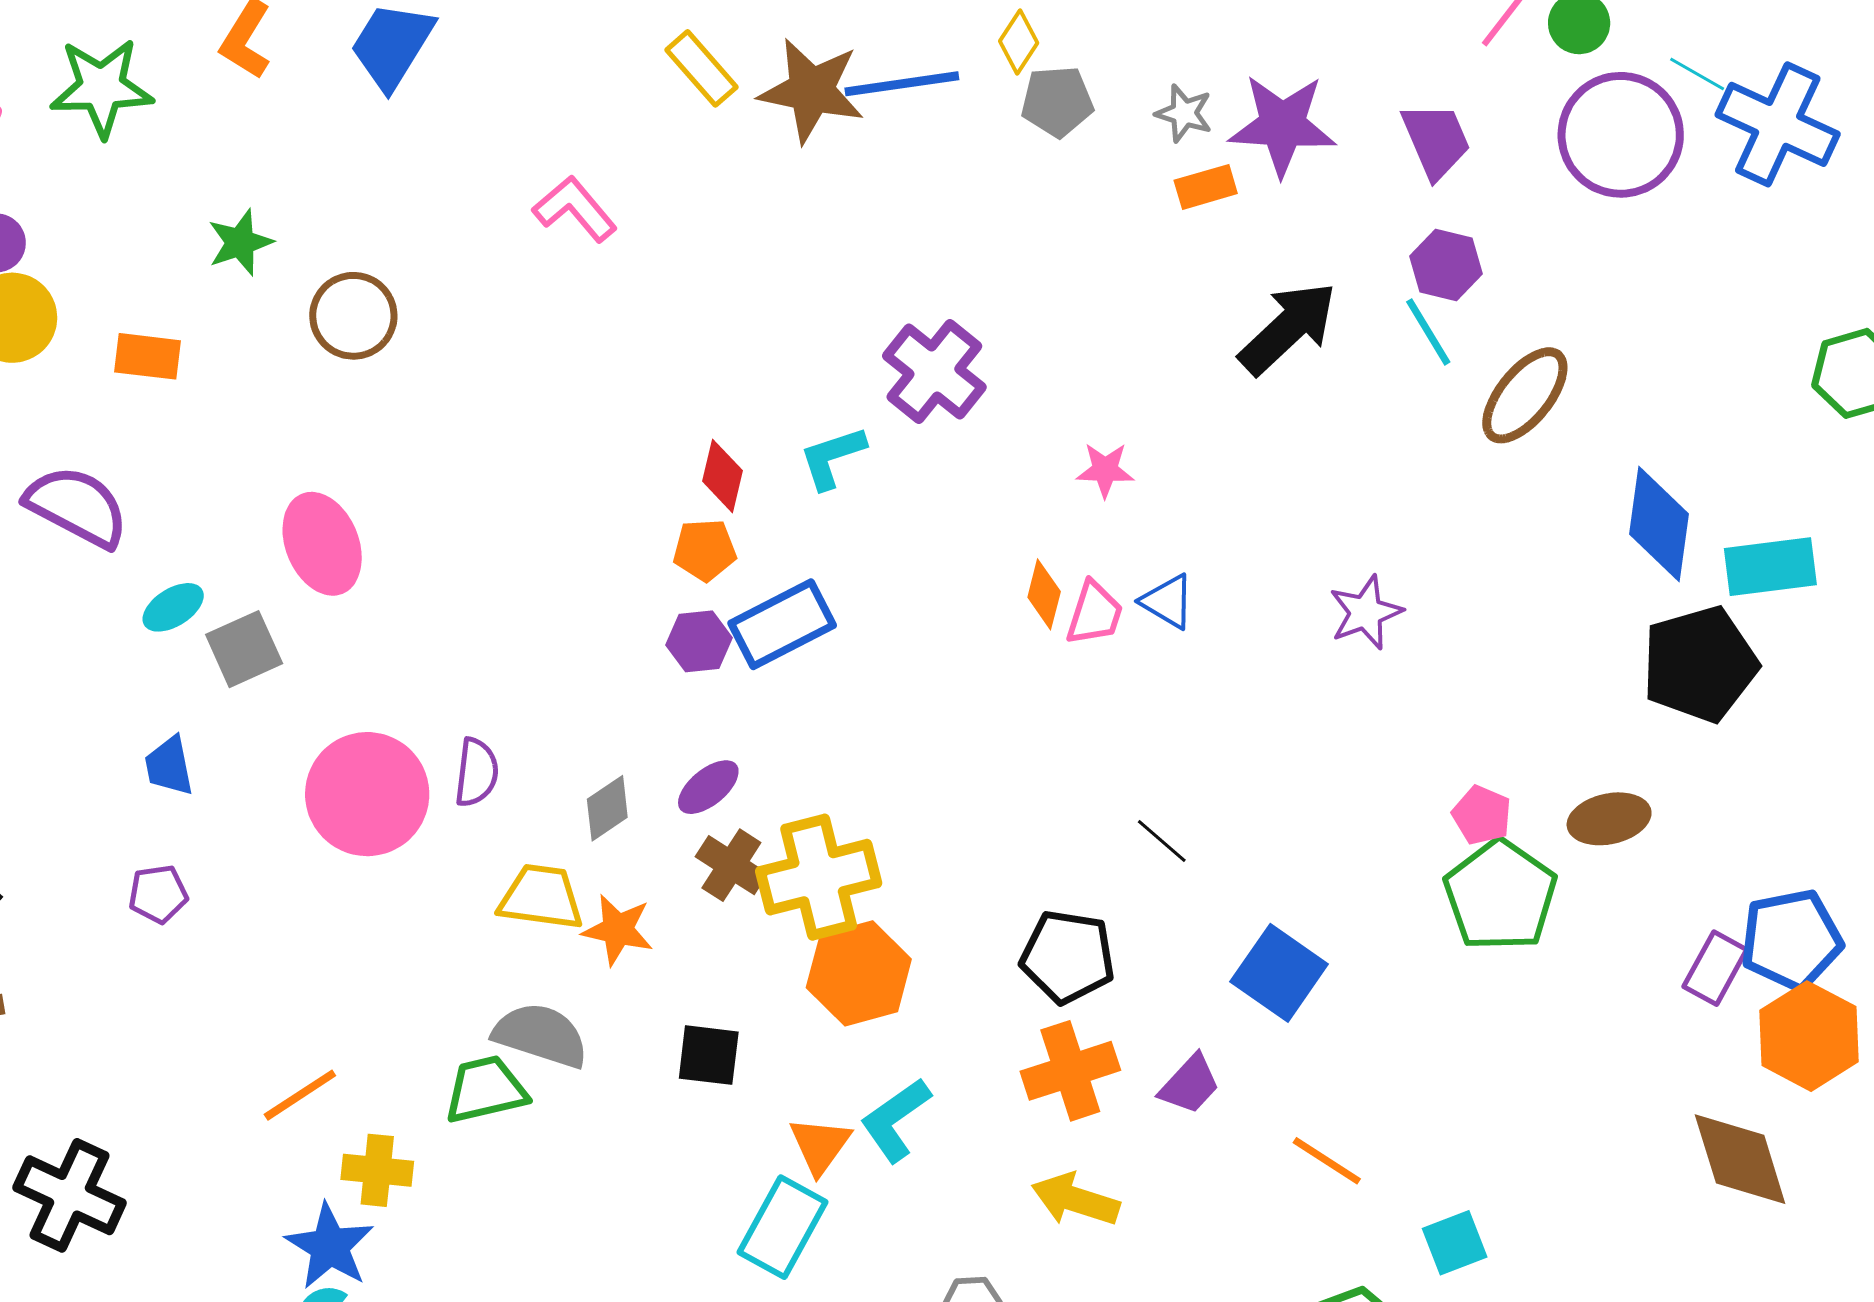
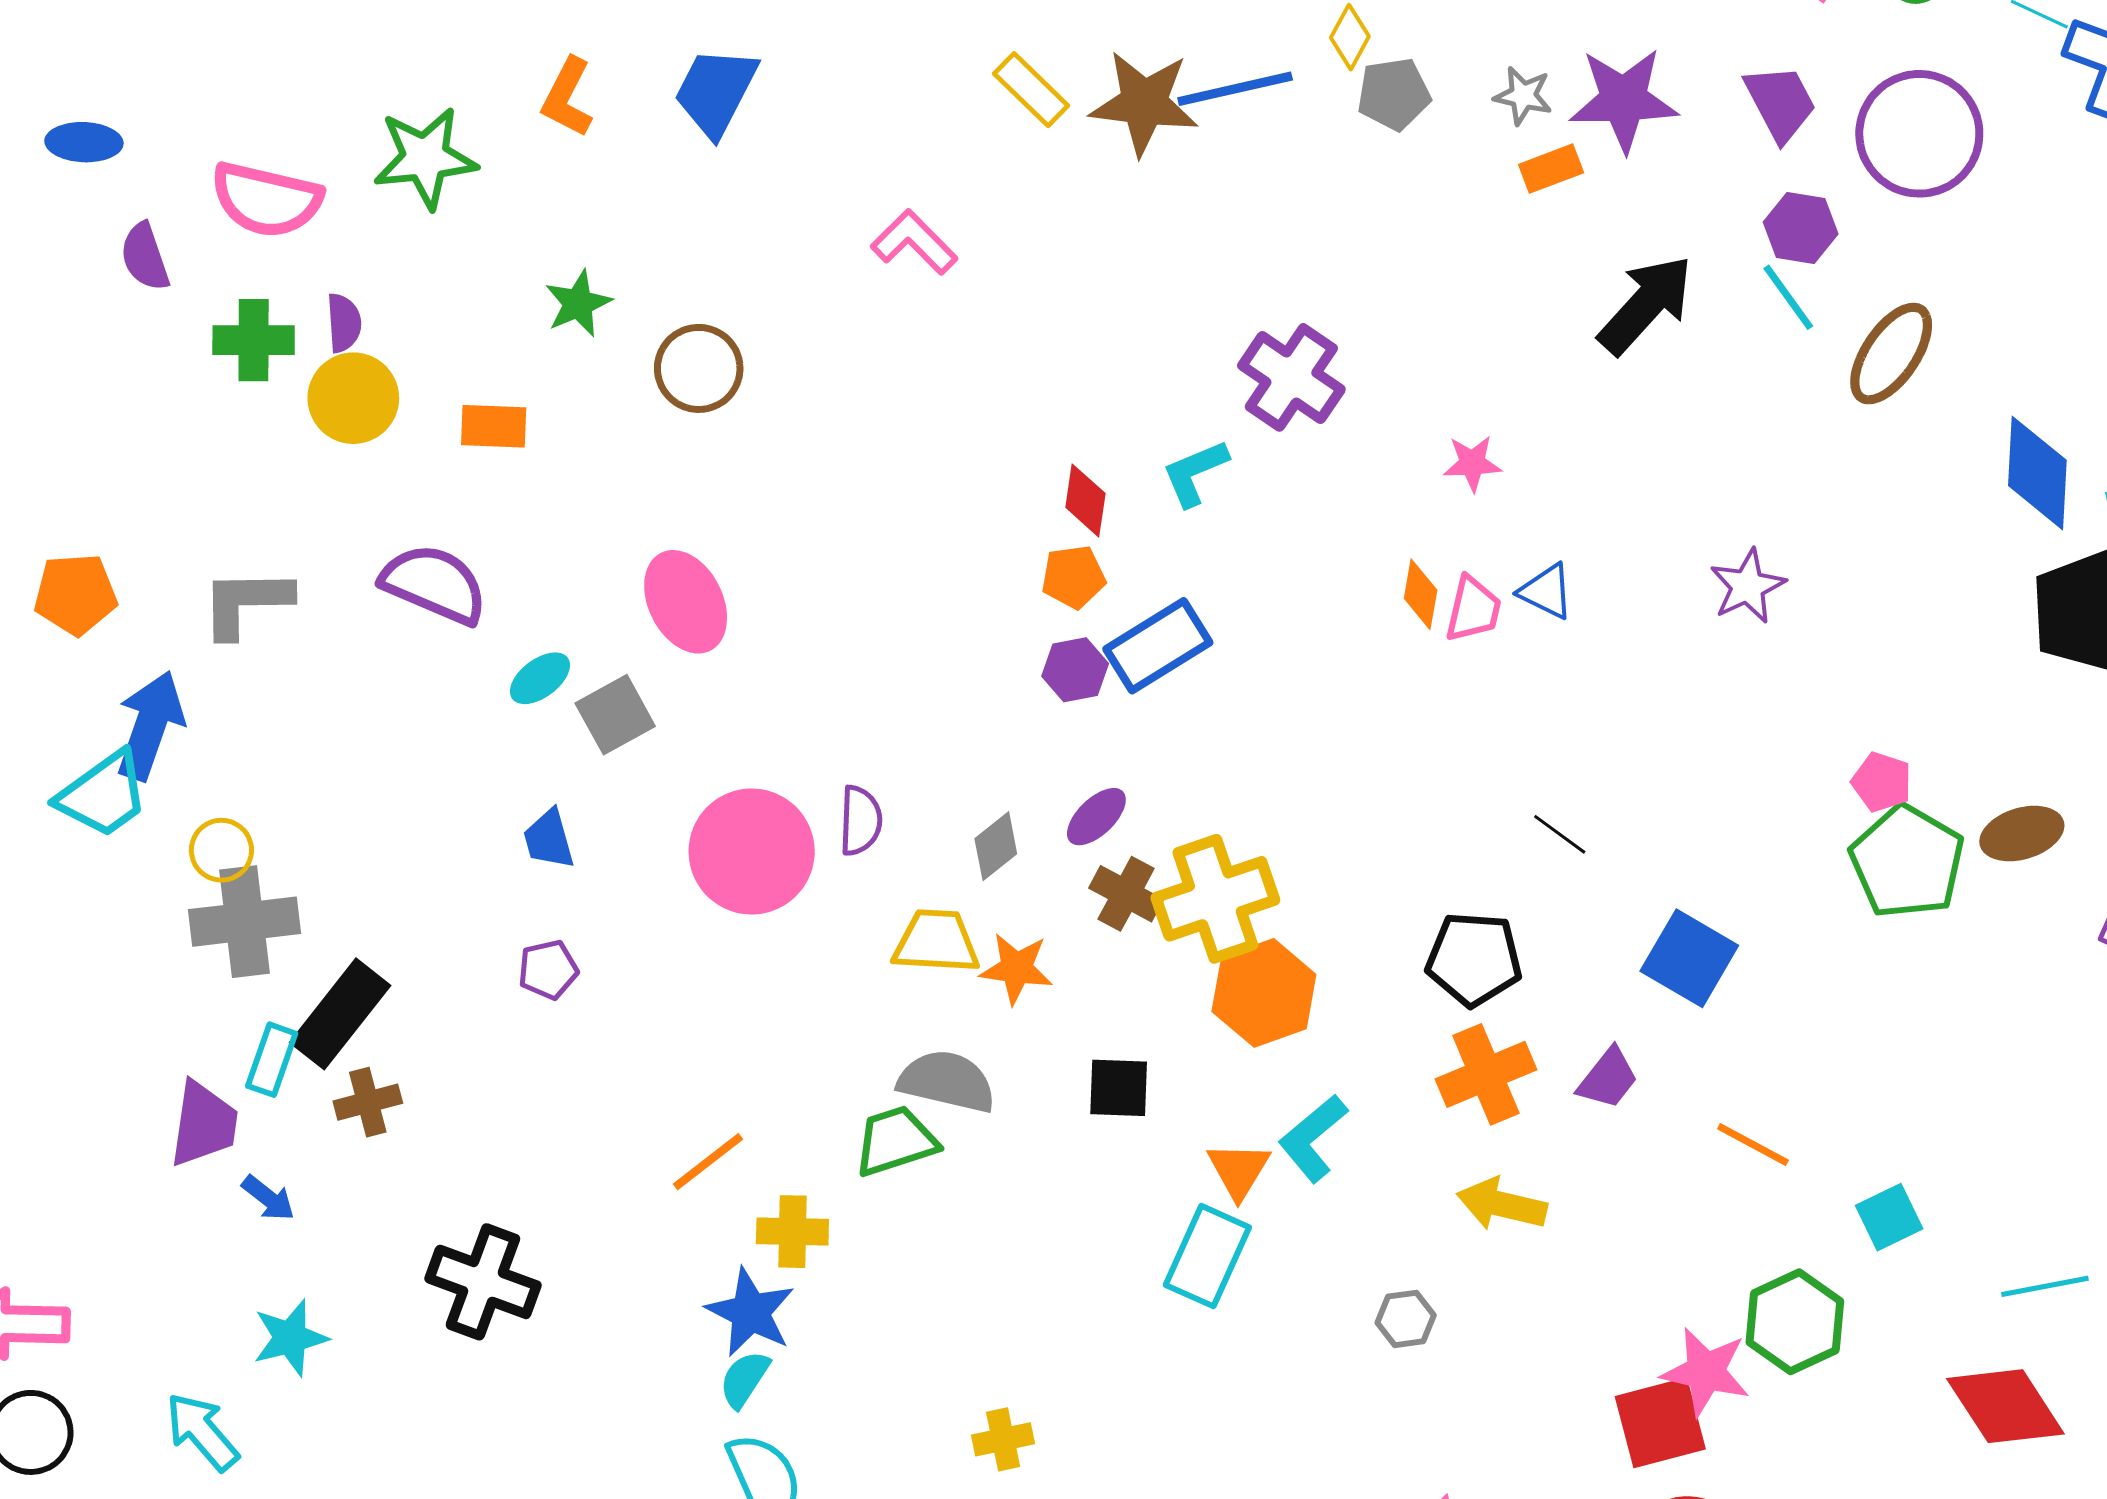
purple circle: (1621, 135) -> (1919, 134), moved
brown ellipse: (1609, 819) -> (2022, 834), moved

